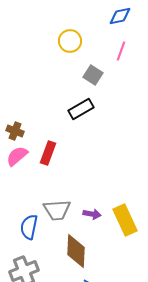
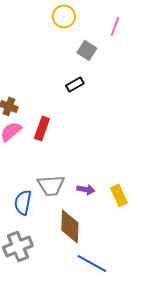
black rectangle: (81, 109) -> (75, 84), size x0.7
yellow rectangle: (125, 220) -> (119, 195), size x0.7

